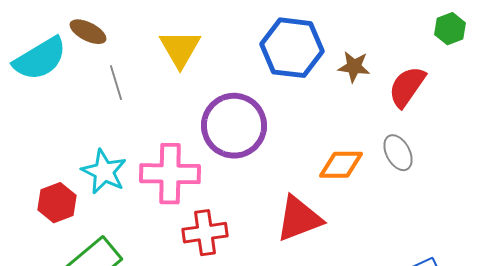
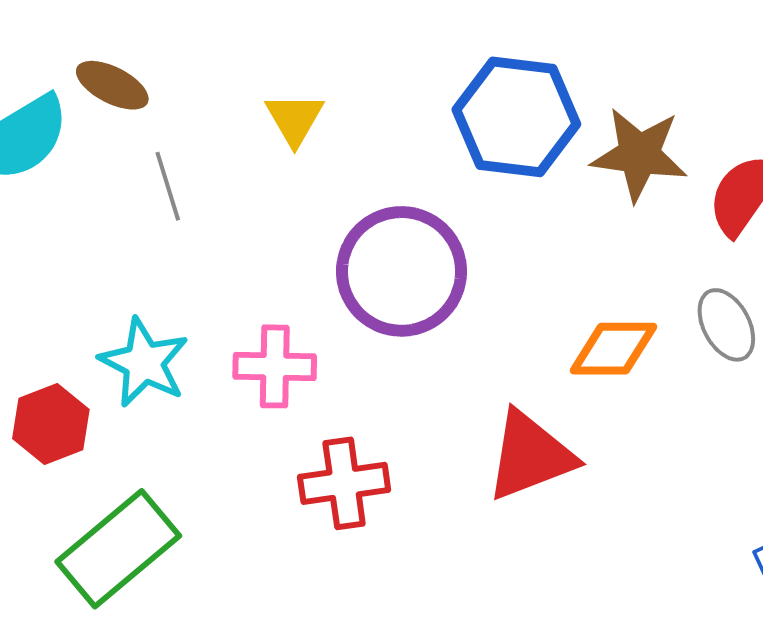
yellow triangle: (180, 49) -> (295, 119), size x0.7
brown star: (354, 67) -> (639, 155), size x1.5
pink cross: (170, 174) -> (275, 366), size x0.7

